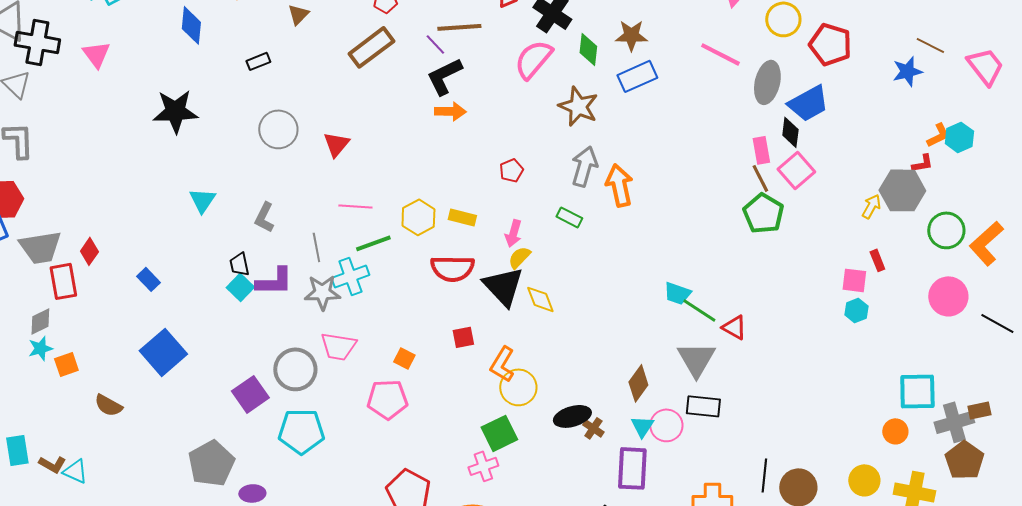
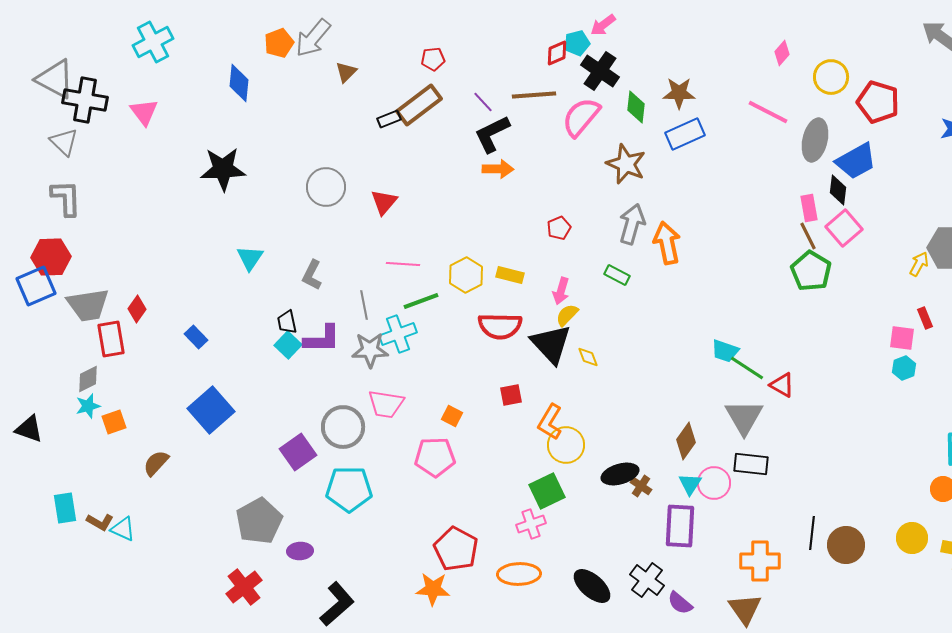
brown line: (459, 27) -> (534, 95), moved
black rectangle: (258, 61) -> (389, 119), moved
yellow diamond: (540, 299) -> (588, 357), size x0.7
brown semicircle: (108, 405) -> (156, 463), turned 104

